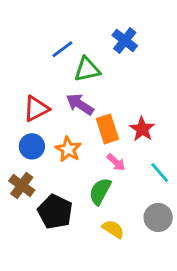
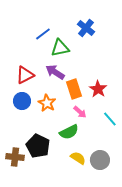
brown cross: (22, 186) -> (15, 157), moved, turned -30
green semicircle: (100, 191) -> (69, 132), turned -144
gray circle: (158, 217) -> (100, 160), moved

